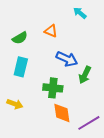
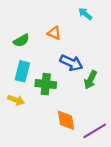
green cross: (53, 88) -> (46, 84), moved
yellow arrow: (15, 104) -> (16, 100), moved

